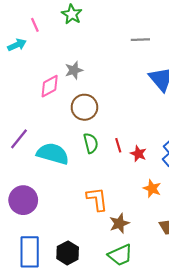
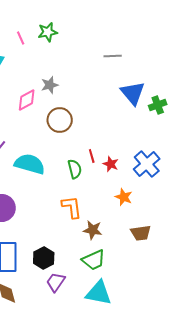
green star: (72, 14) -> (48, 32), turned 30
pink line: (35, 25) -> (21, 38), moved
green semicircle: (91, 143) -> (75, 169), moved
brown star: (119, 223) -> (93, 230), turned 30

